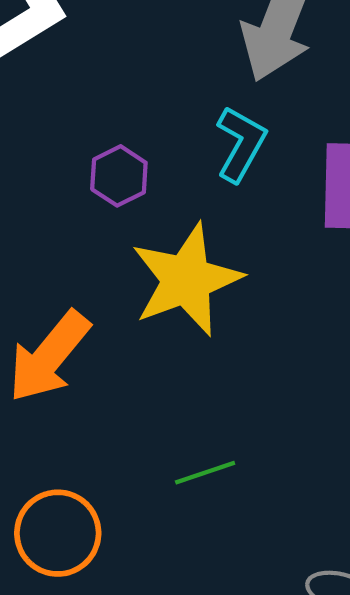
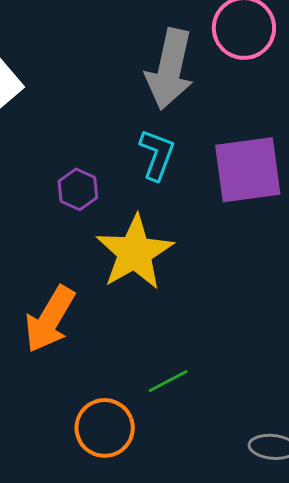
orange circle: (58, 533) -> (105, 428), moved

